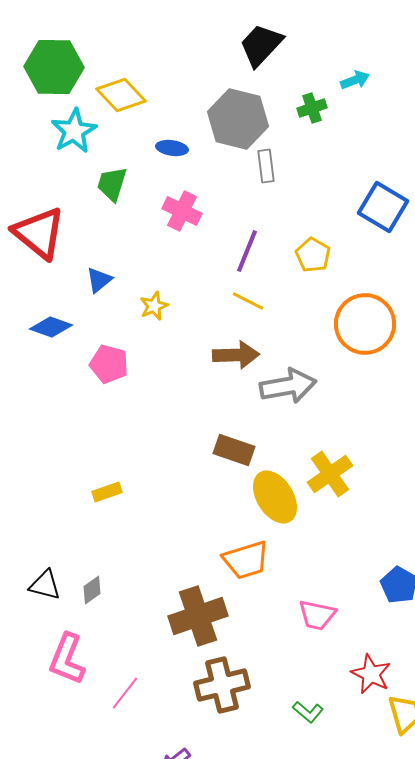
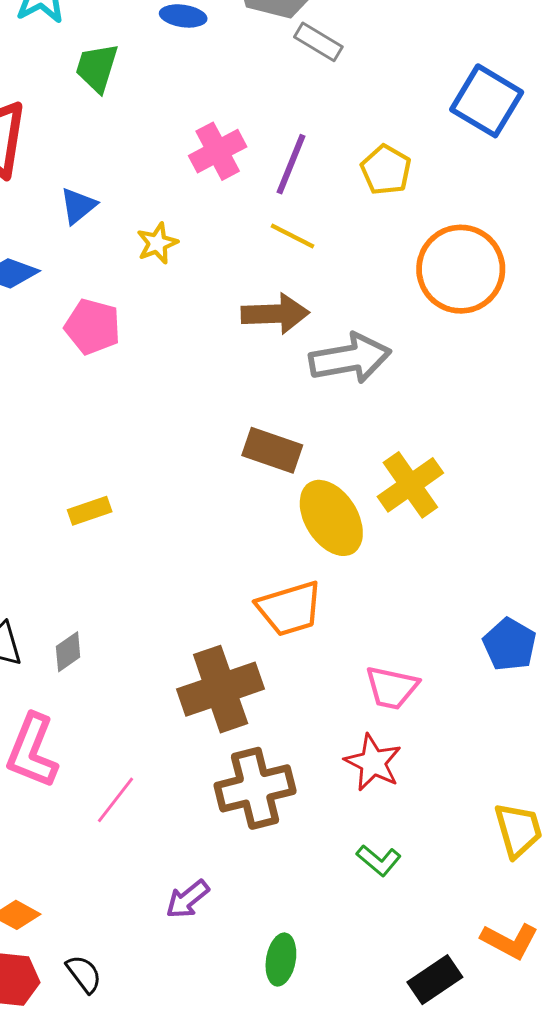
gray rectangle: (266, 166) -> (318, 42), turned -52
pink cross: (182, 211) -> (218, 151), moved, turned 36
red star: (371, 674) -> (373, 762), moved
green L-shape: (308, 712) -> (379, 860), moved

